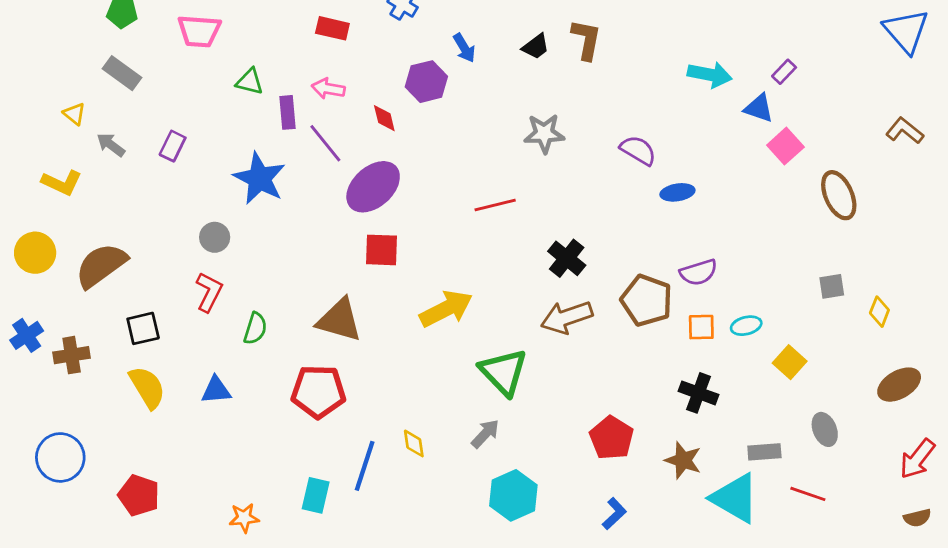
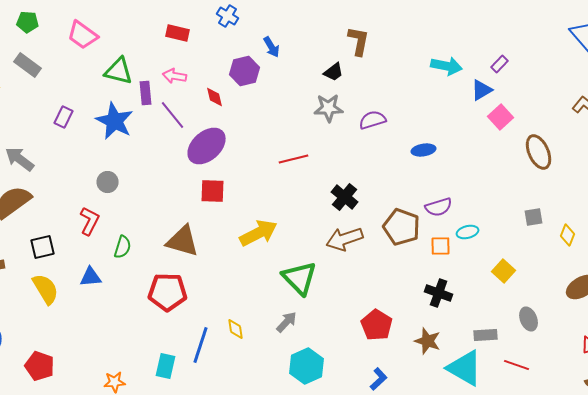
pink trapezoid: (199, 31) -> (83, 35), turned 32
black trapezoid: (536, 47) -> (334, 72), moved
green triangle: (250, 82) -> (119, 71), size x1.4
blue triangle: (759, 108) -> (482, 90), turned -50
gray arrow: (111, 145) -> (20, 159), moved, size x1.4
purple semicircle: (638, 150) -> (373, 120), moved, turned -48
blue star: (259, 178) -> (115, 121), moved
gray circle: (215, 237) -> (108, 182), moved
cyan ellipse: (746, 326) -> (468, 232), moved
blue triangle: (216, 390) -> (91, 277), moved

